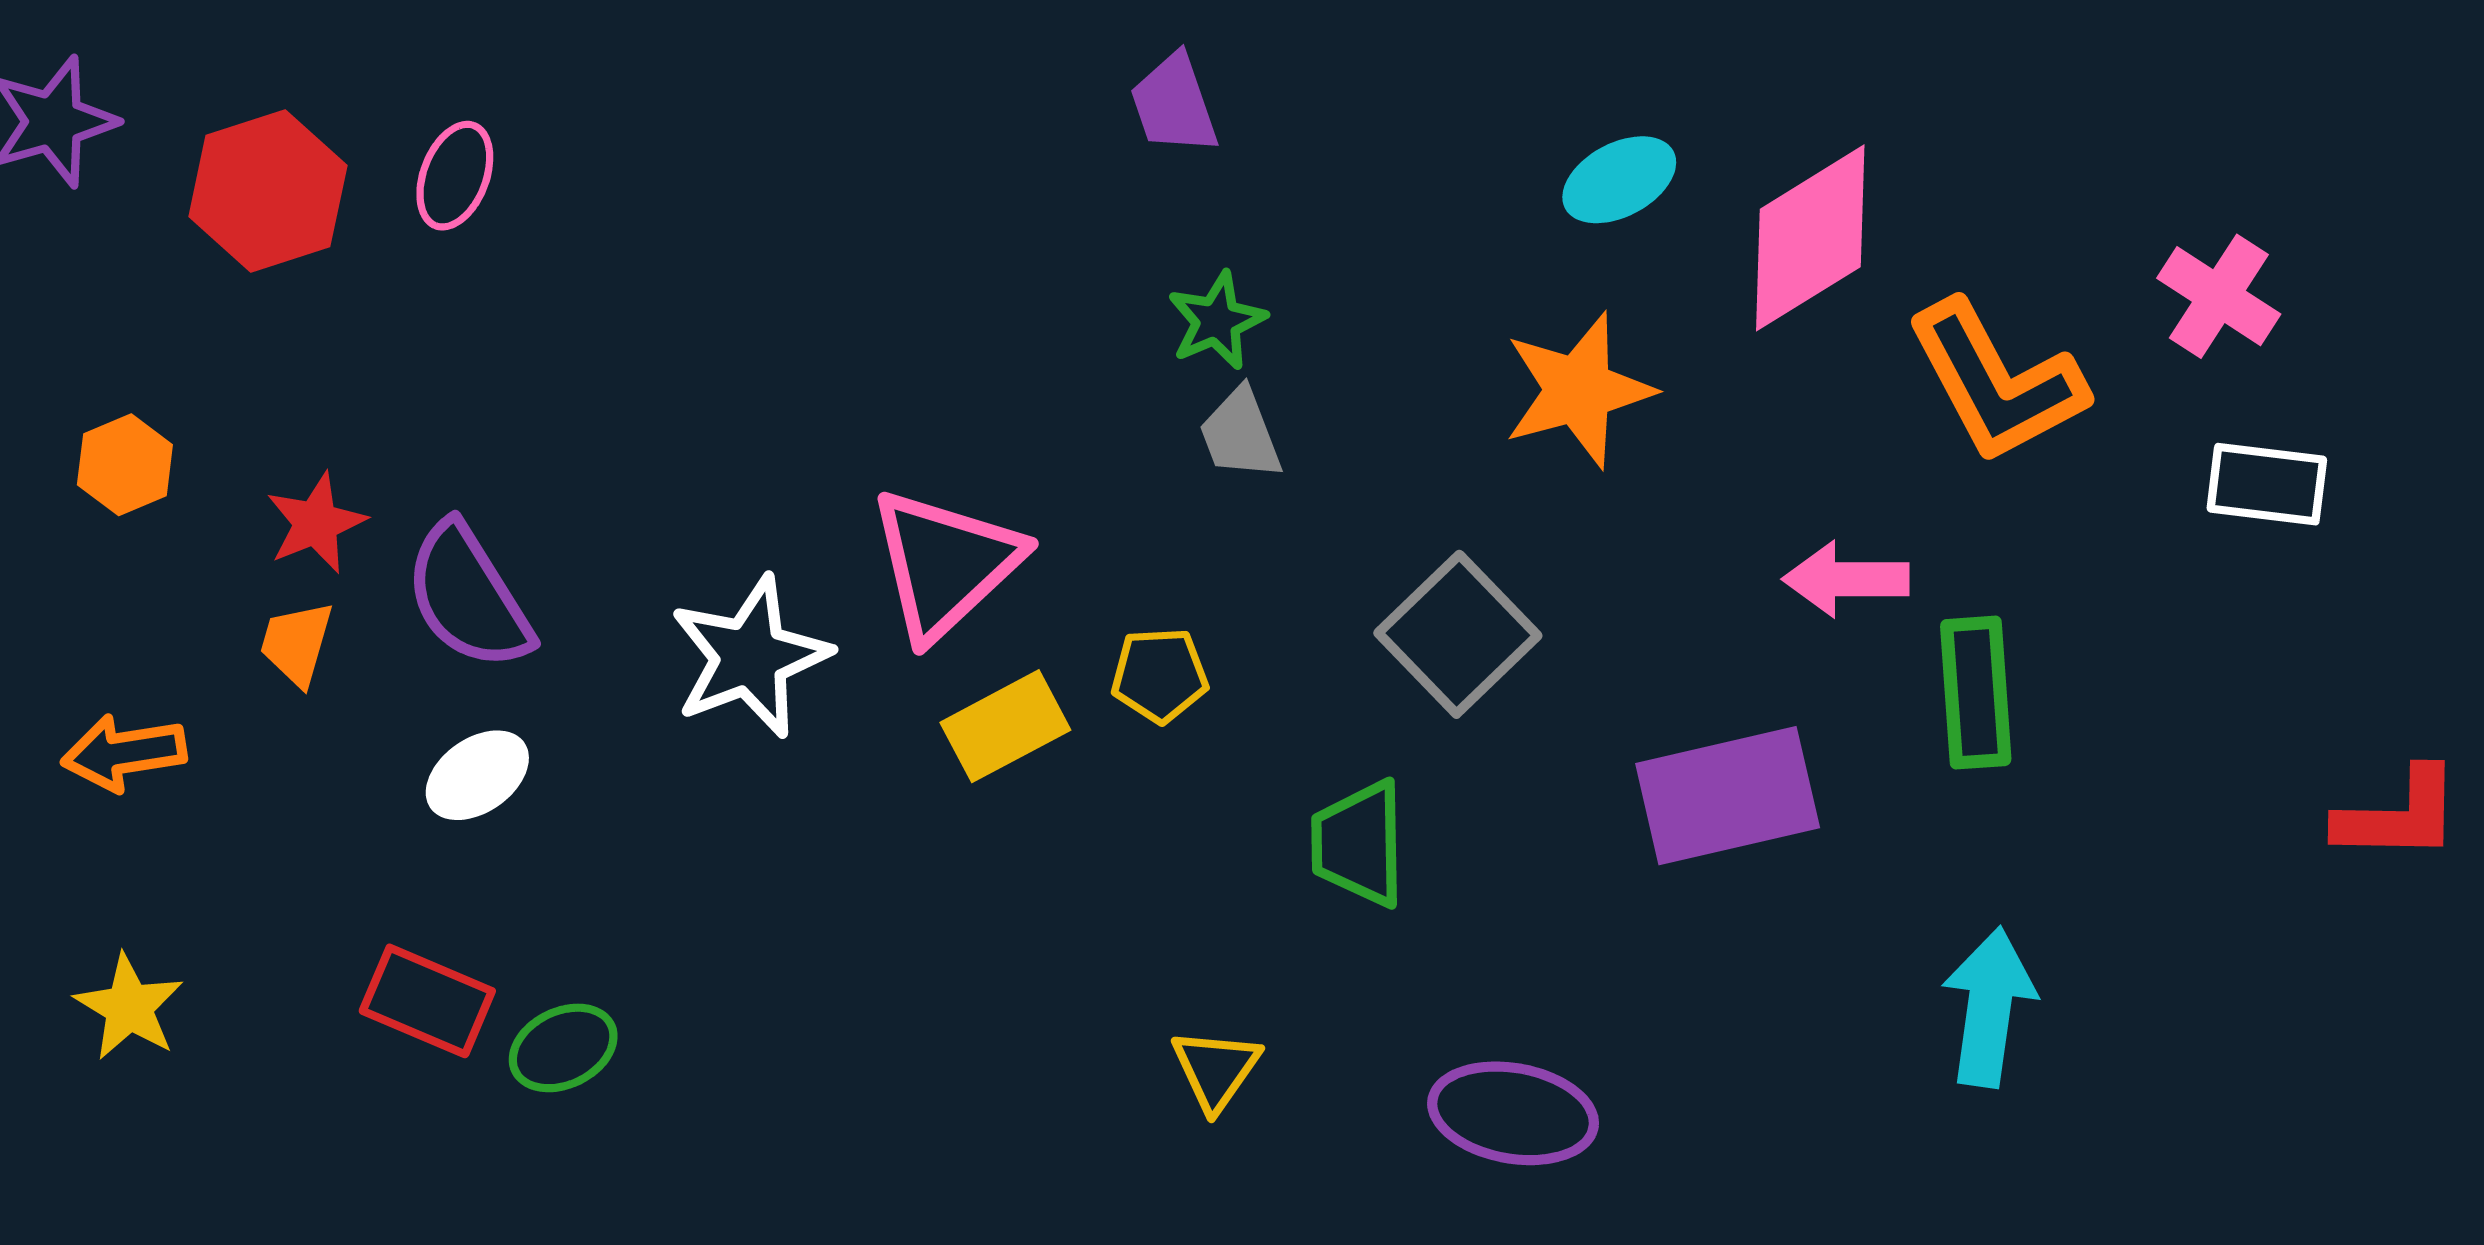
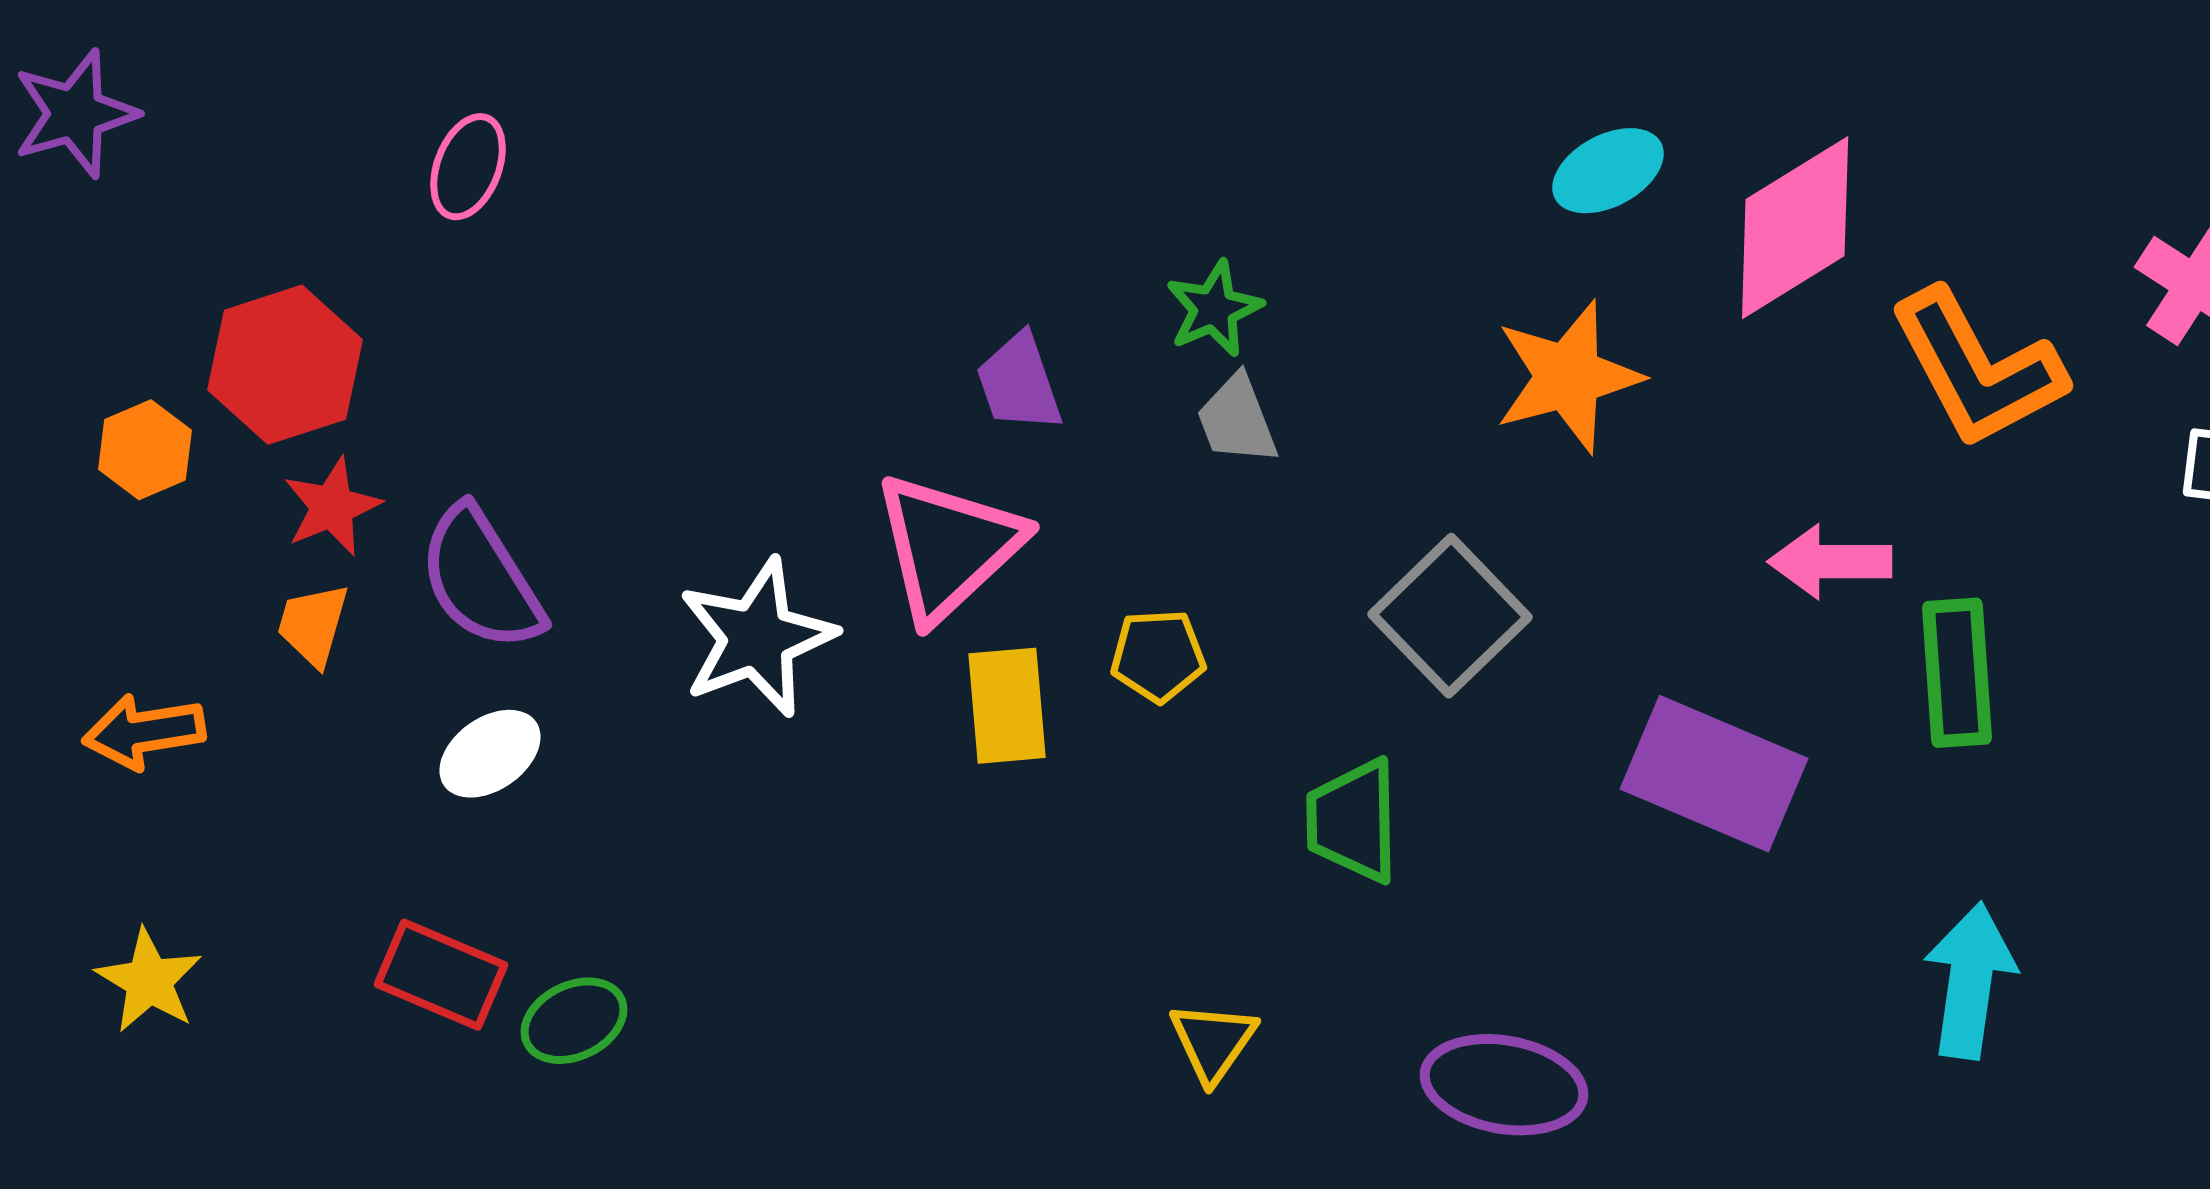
purple trapezoid: (1174, 104) -> (1019, 383), moved
red hexagon: (268, 191) -> (285, 365), moved
yellow rectangle: (1005, 726) -> (1007, 706), turned -67
purple rectangle: (1728, 796) -> (1714, 774), turned 36

